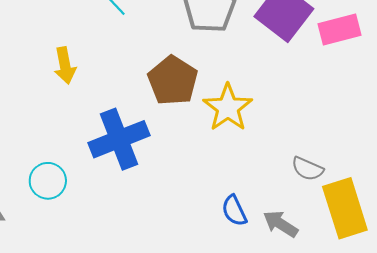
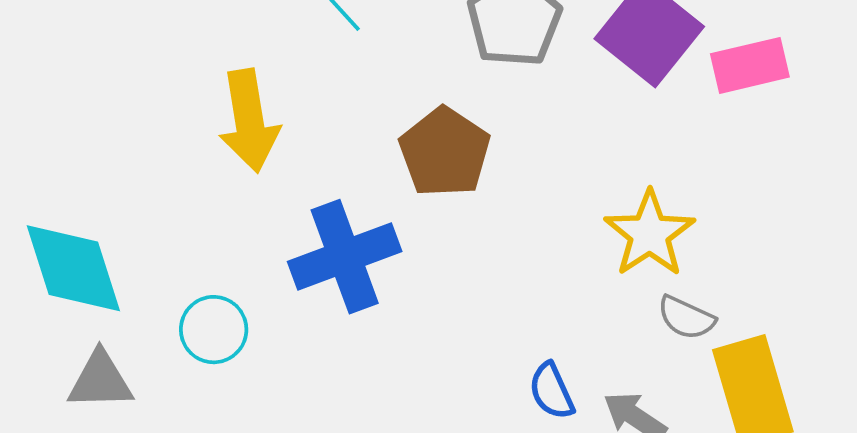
yellow arrow: (65, 66) -> (249, 121), size x1.5
yellow star: (228, 108) -> (649, 234), moved

